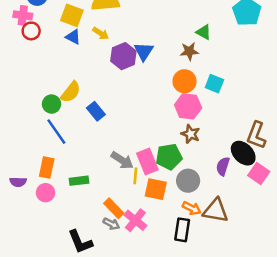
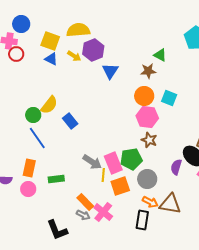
purple hexagon: (123, 56) -> (93, 50), moved
orange square: (156, 189) -> (120, 186), turned -30

